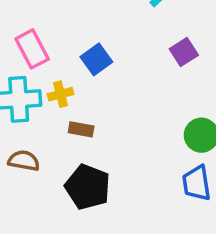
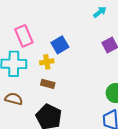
yellow cross: (60, 94) -> (47, 62), moved

